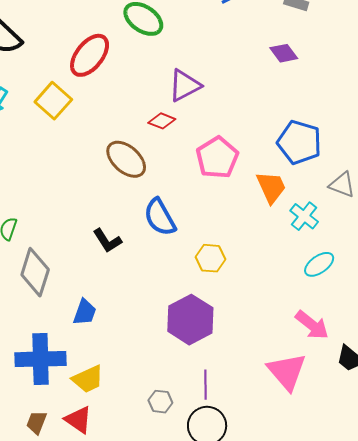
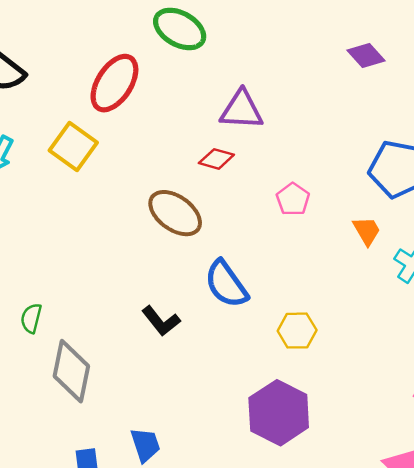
purple triangle: (185, 85) -> (242, 110), turned 36
pink pentagon: (217, 158) -> (293, 199), size x0.6
orange trapezoid: (271, 187) -> (367, 231), size x0.7
blue trapezoid: (85, 312) -> (145, 445), moved, turned -32

